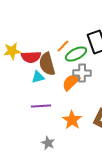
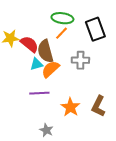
green ellipse: (76, 54) -> (62, 18), moved, turned 35
red semicircle: (31, 57) -> (29, 44), turned -138
orange semicircle: (71, 82) -> (50, 69), moved

